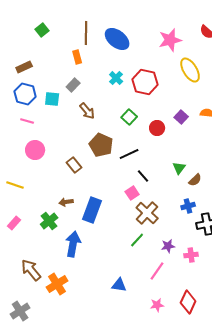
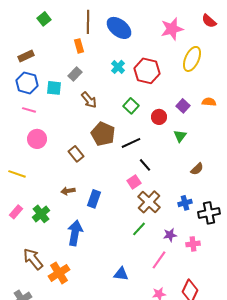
yellow ellipse: (190, 70) -> (192, 59), turned 55
green triangle: (179, 168) -> (180, 136), moved
blue cross: (188, 206) -> (185, 203), moved
blue rectangle: (92, 210) -> (94, 199), size x0.7
green cross: (49, 221) -> (41, 214), moved

